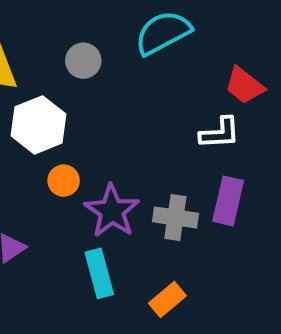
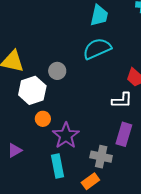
gray circle: (83, 61) -> (57, 71), moved
gray cross: (175, 217) -> (101, 157), moved

